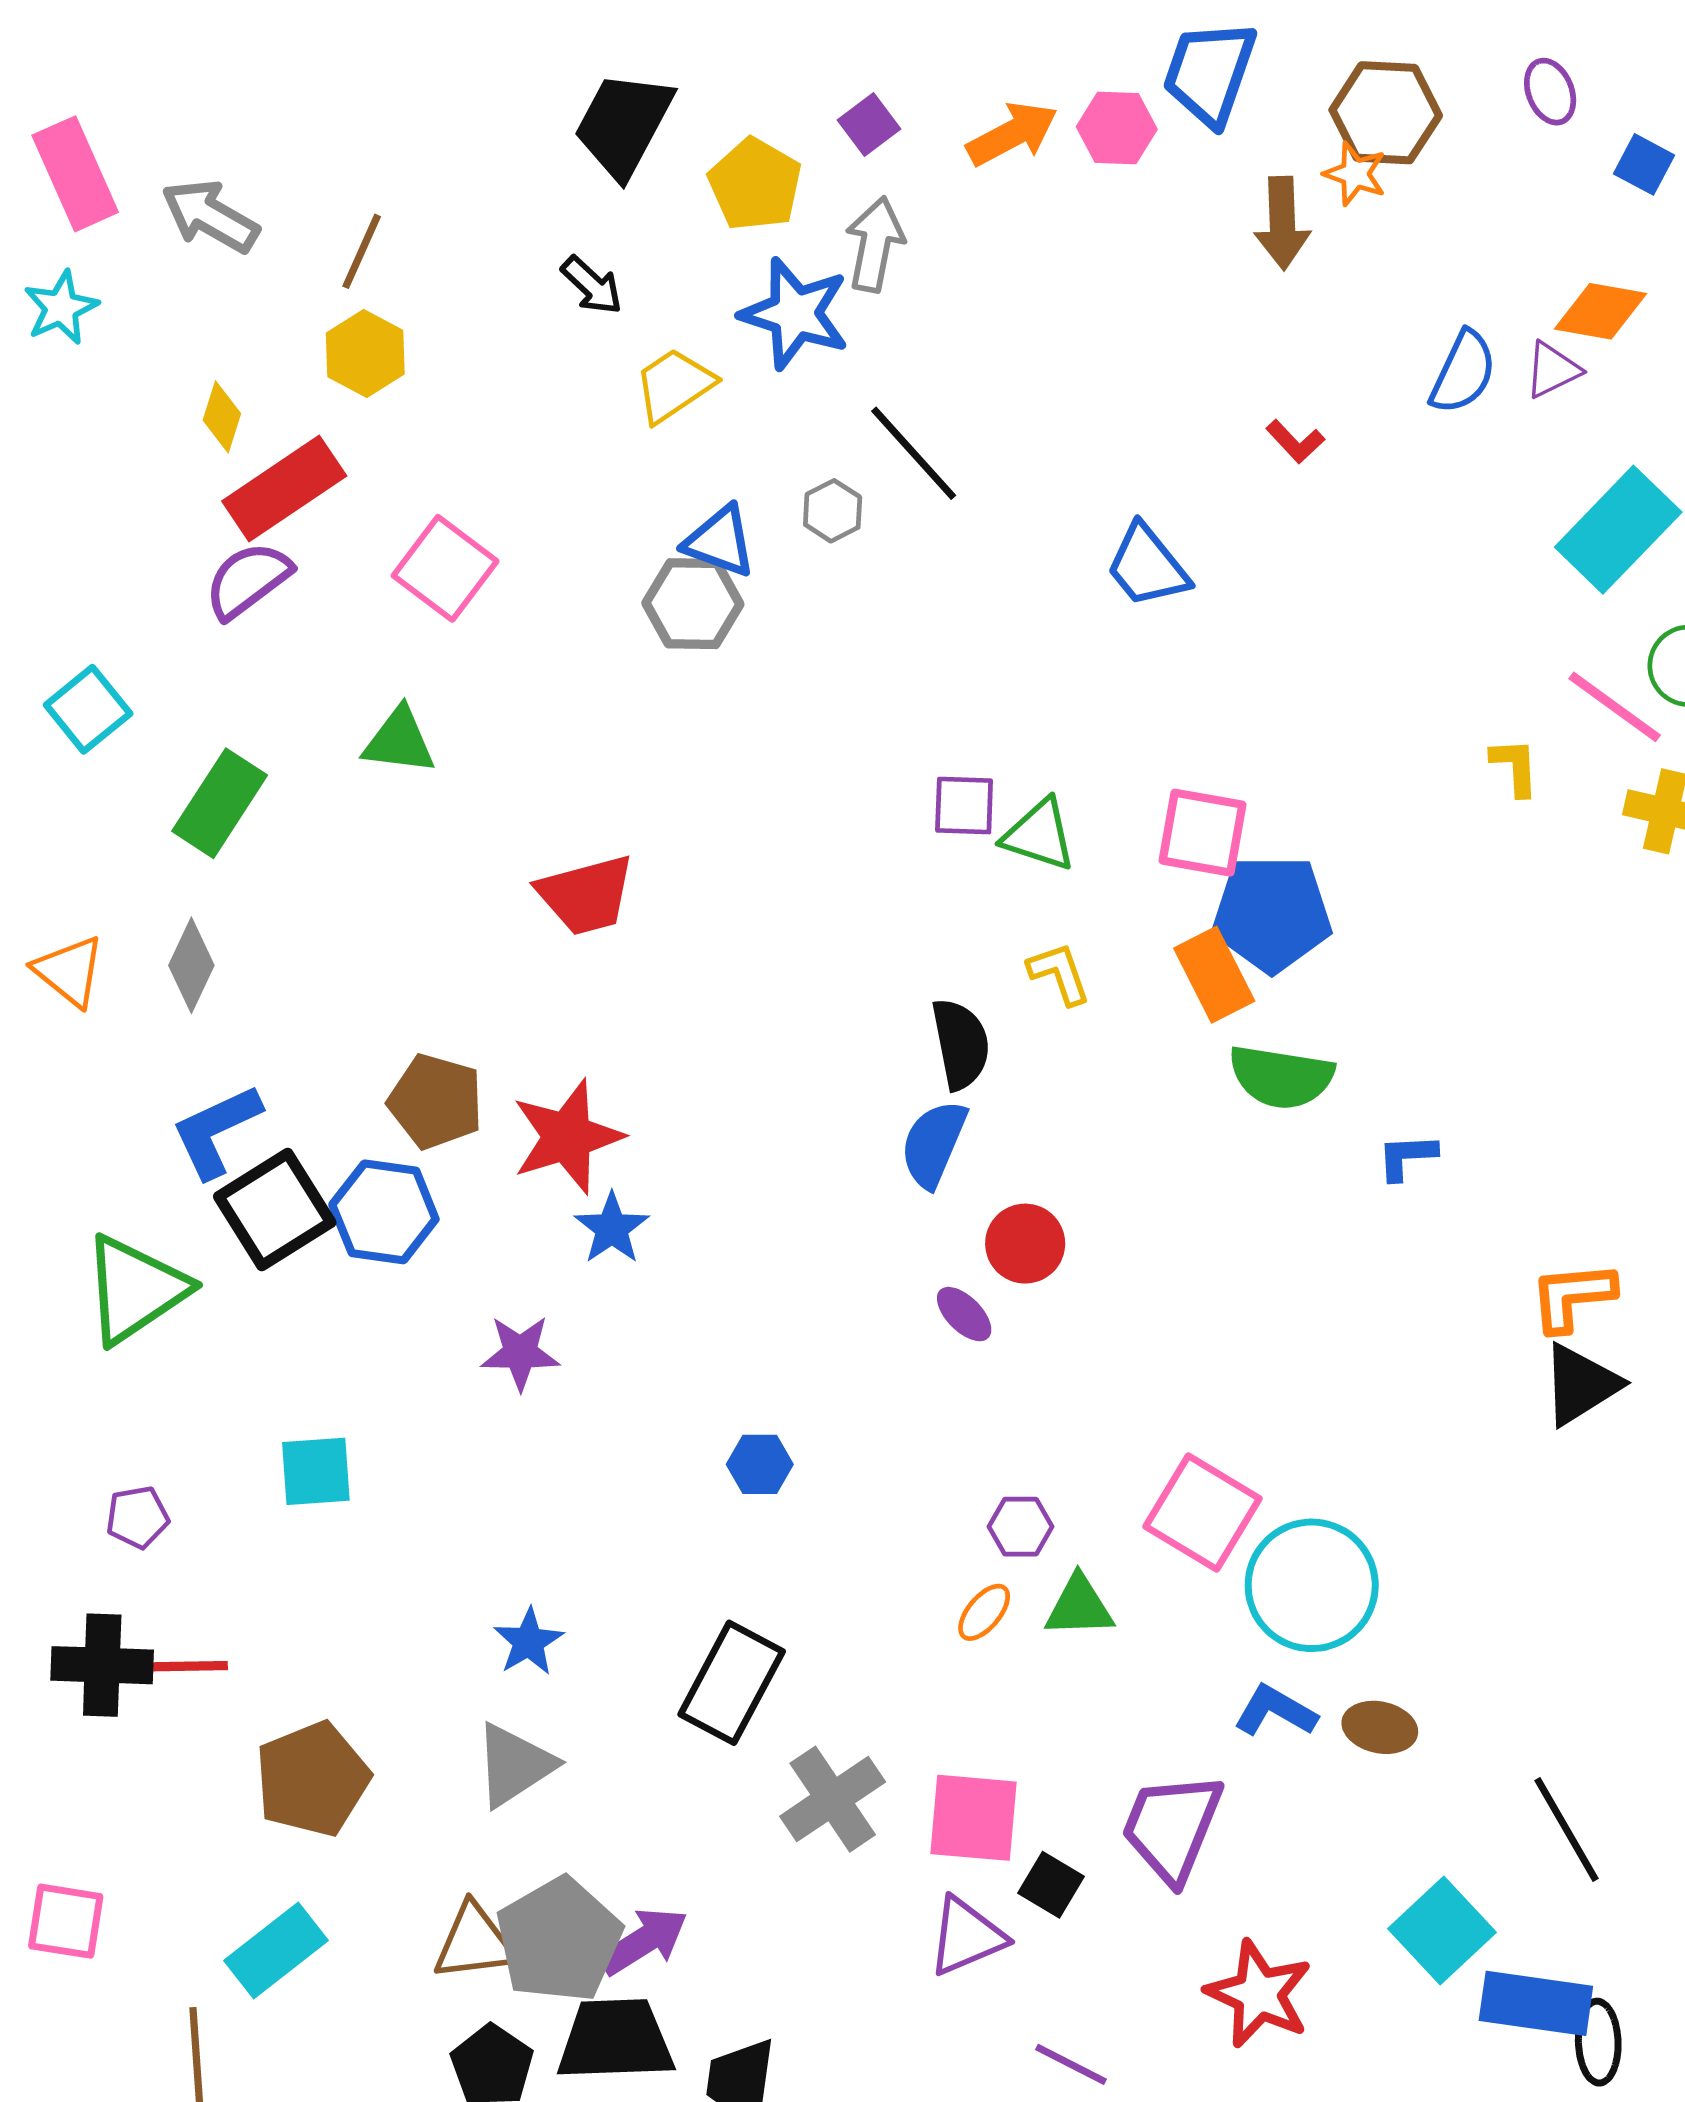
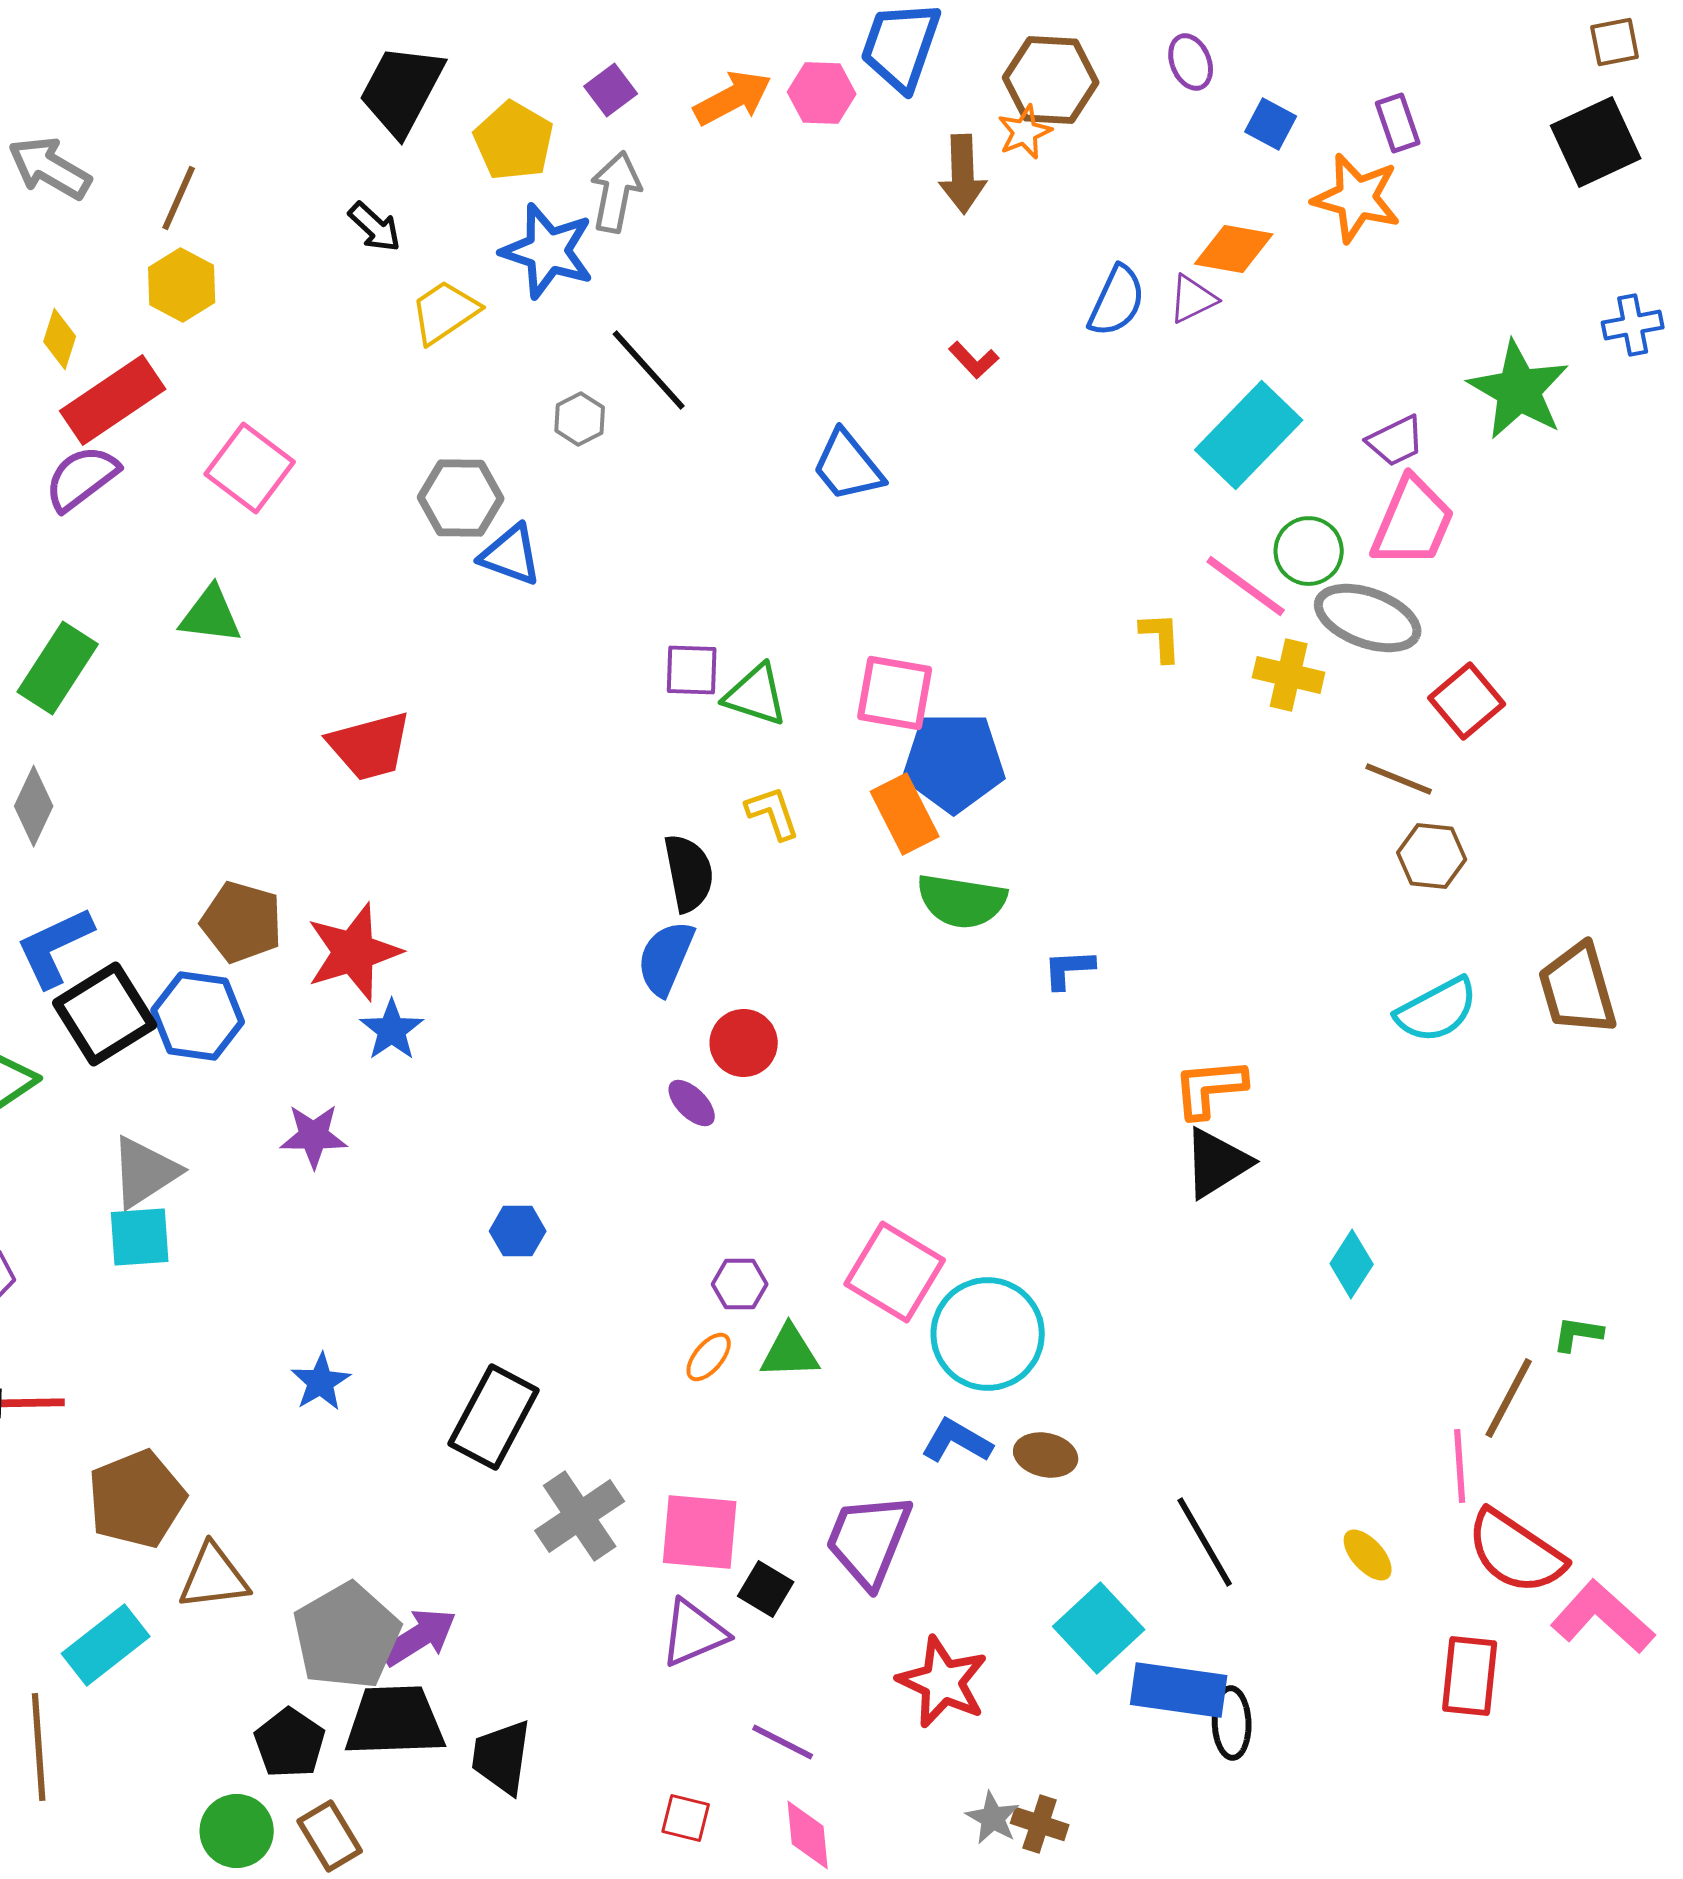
orange star: (1355, 174) -> (1025, 132), turned 30
blue triangle: (720, 541) -> (511, 555), moved
gray triangle: (514, 1765) -> (145, 1172), moved
brown triangle: (474, 1942) -> (214, 1577), moved

